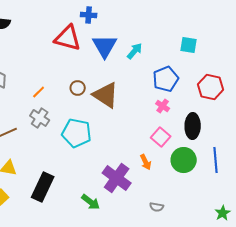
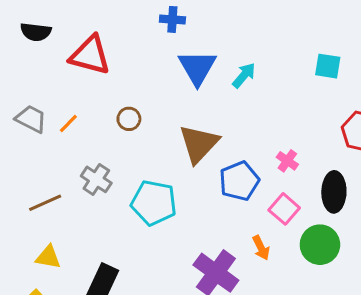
red triangle: (68, 38) -> (90, 55), moved
blue pentagon: (166, 79) -> (239, 181), moved
brown circle: (78, 88) -> (129, 119), moved
orange line: (39, 92) -> (68, 124), moved
brown triangle: (106, 95) -> (199, 144), turned 40

